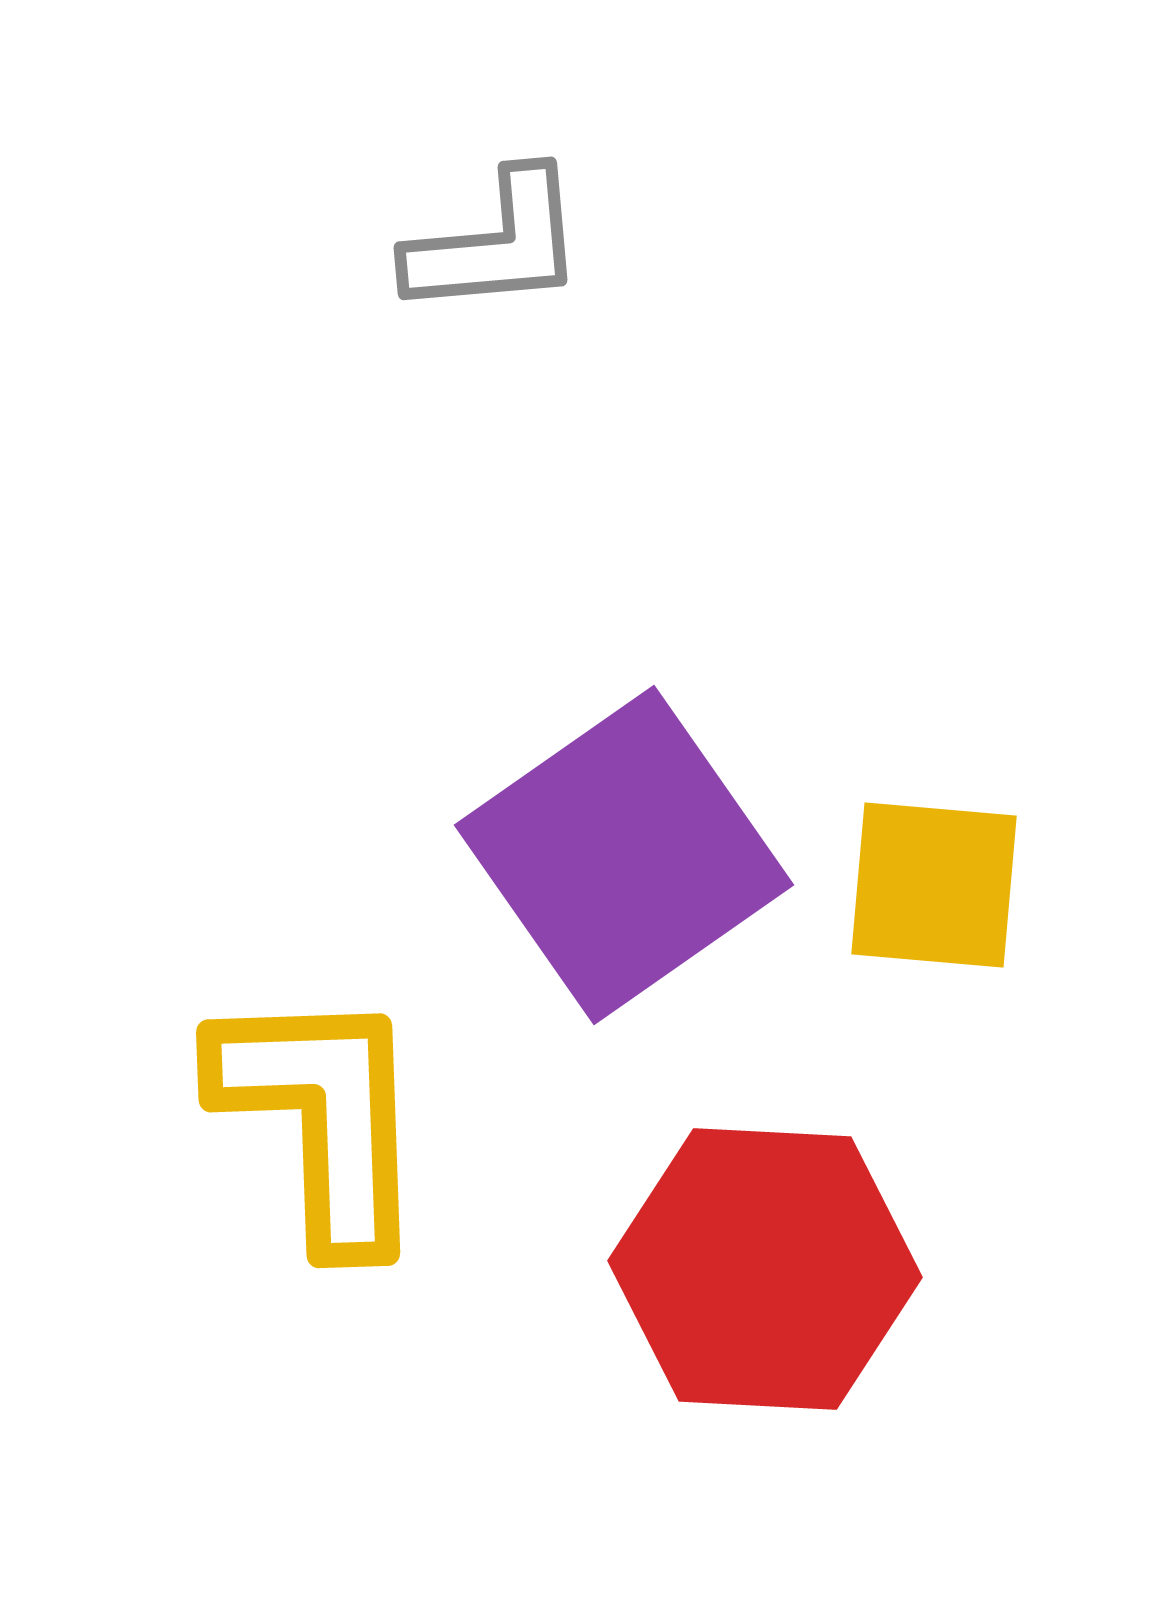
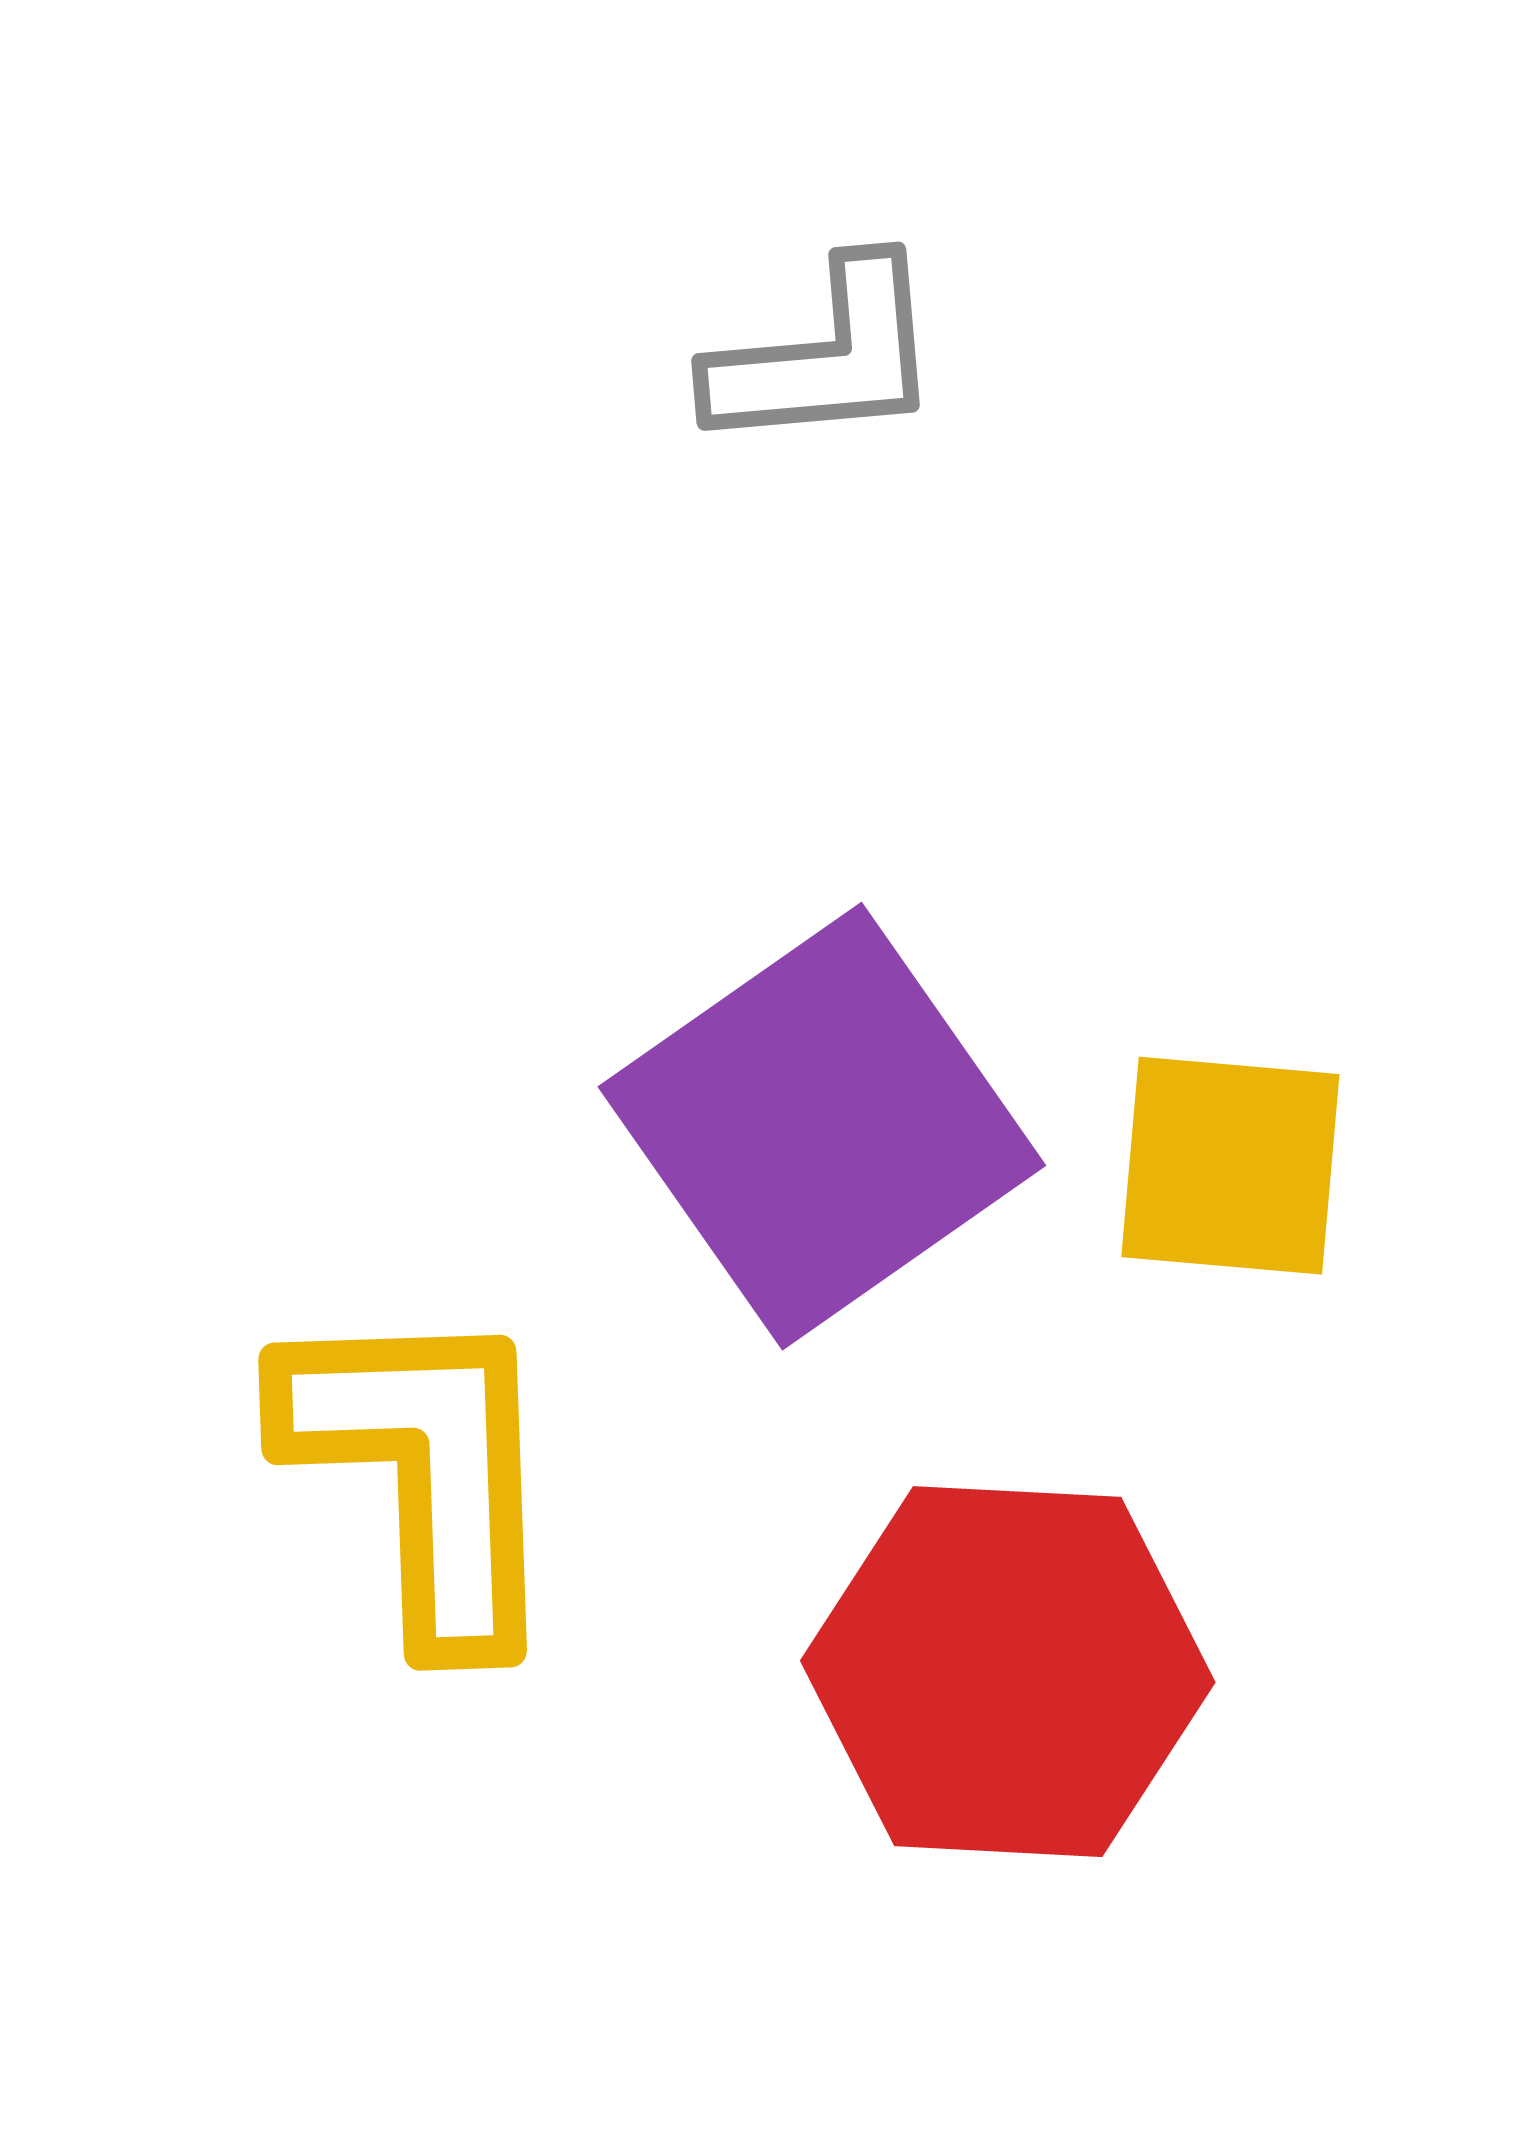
gray L-shape: (496, 244) -> (826, 357), moved

